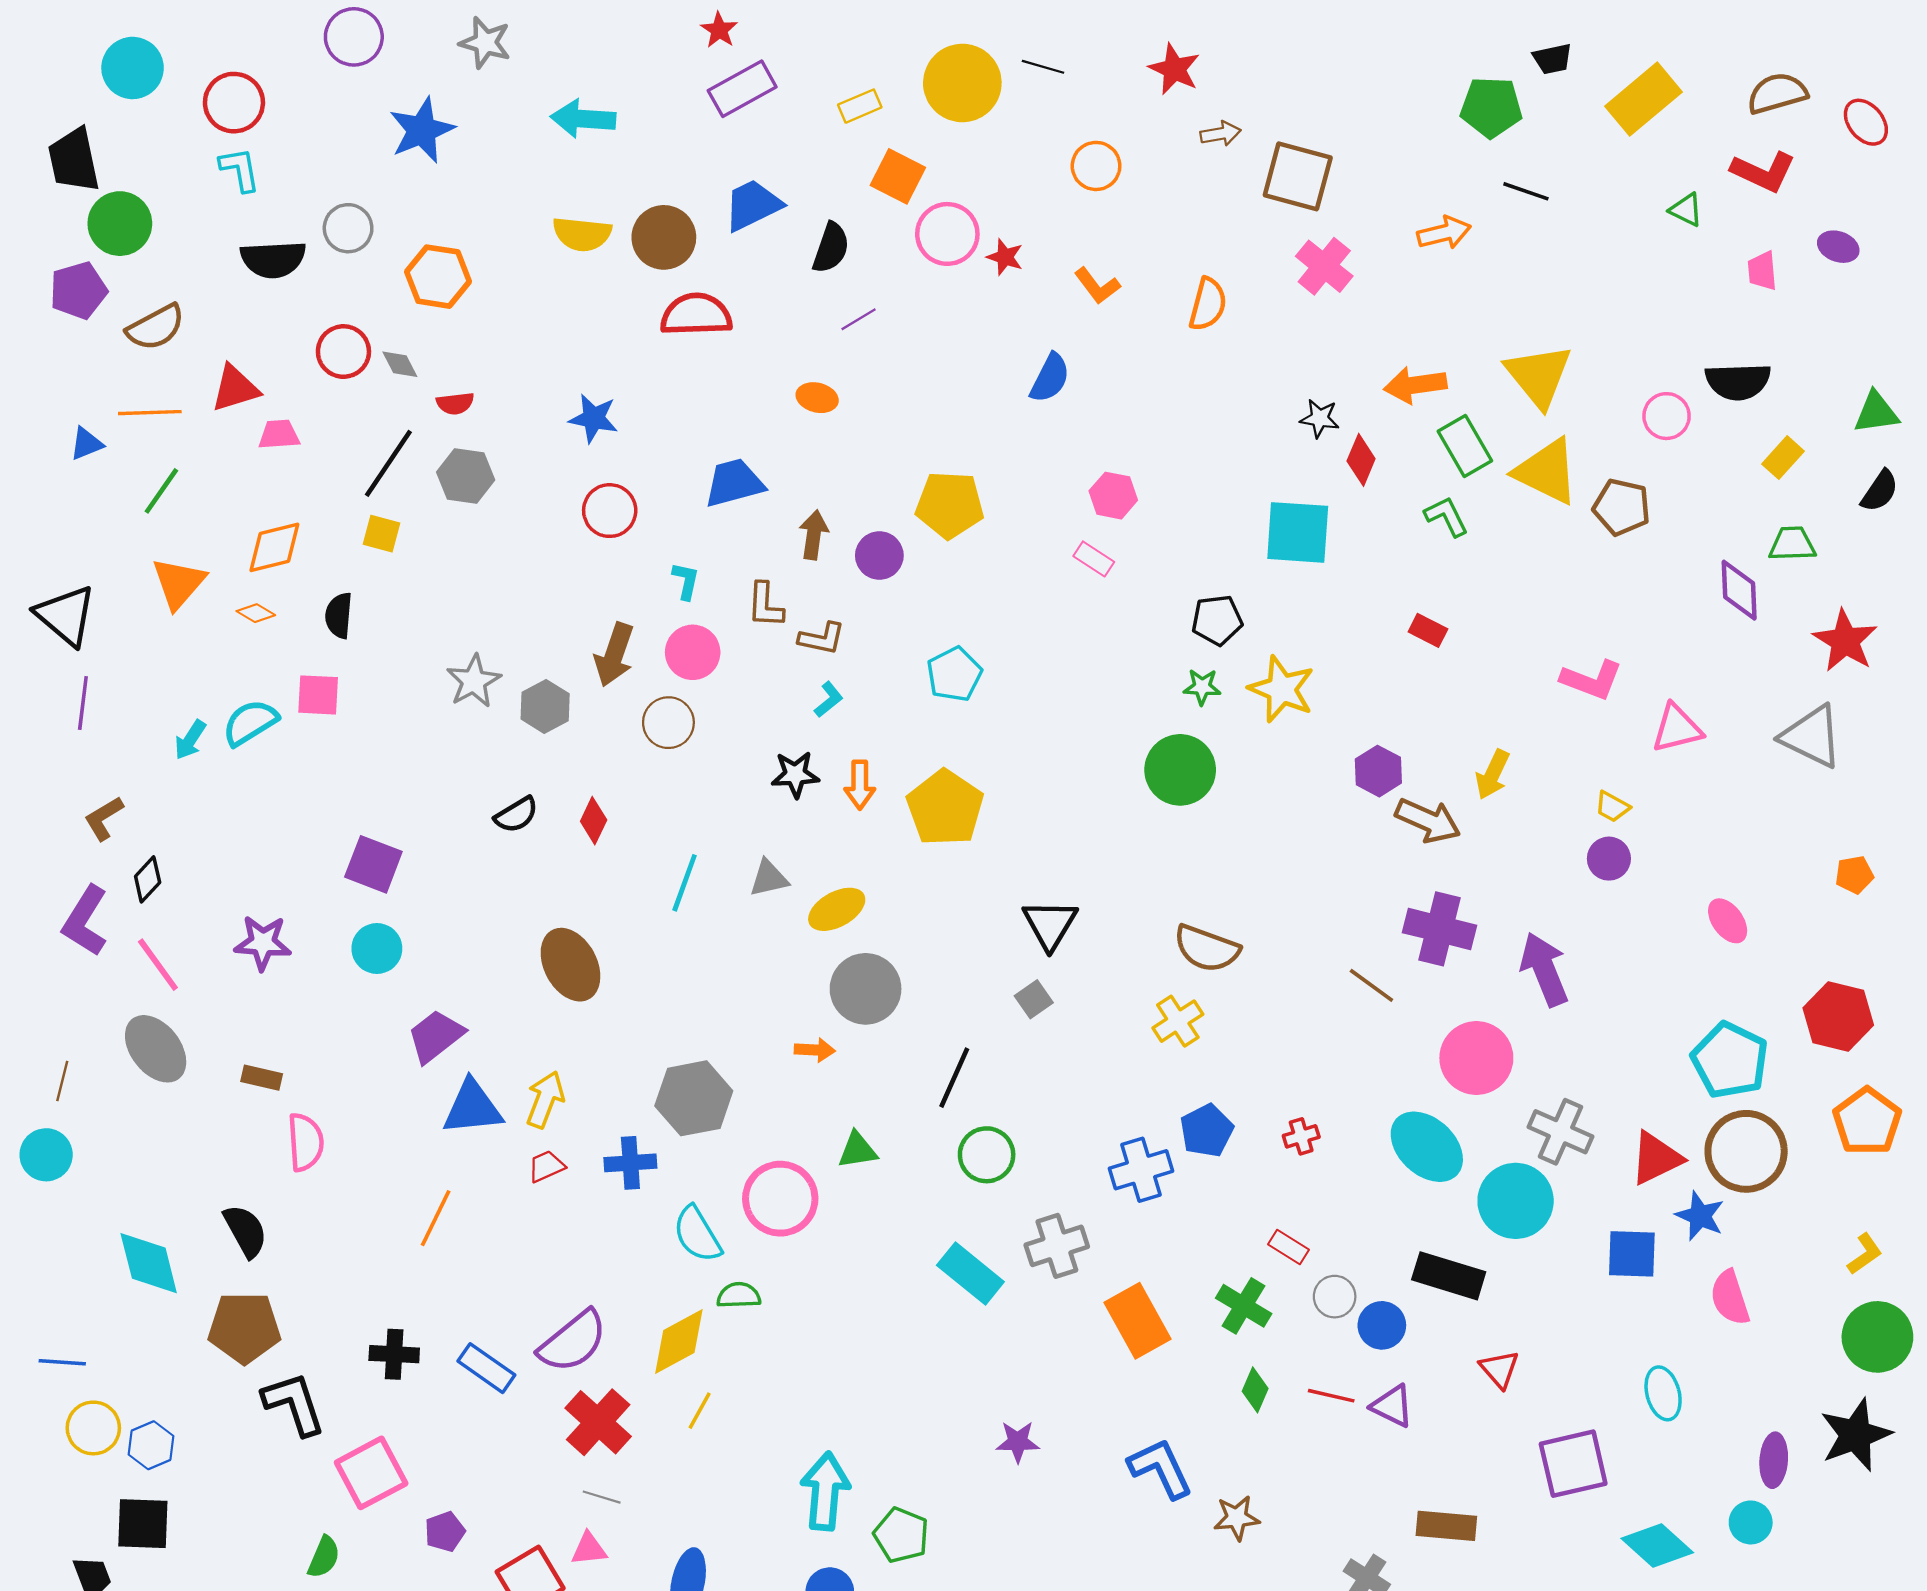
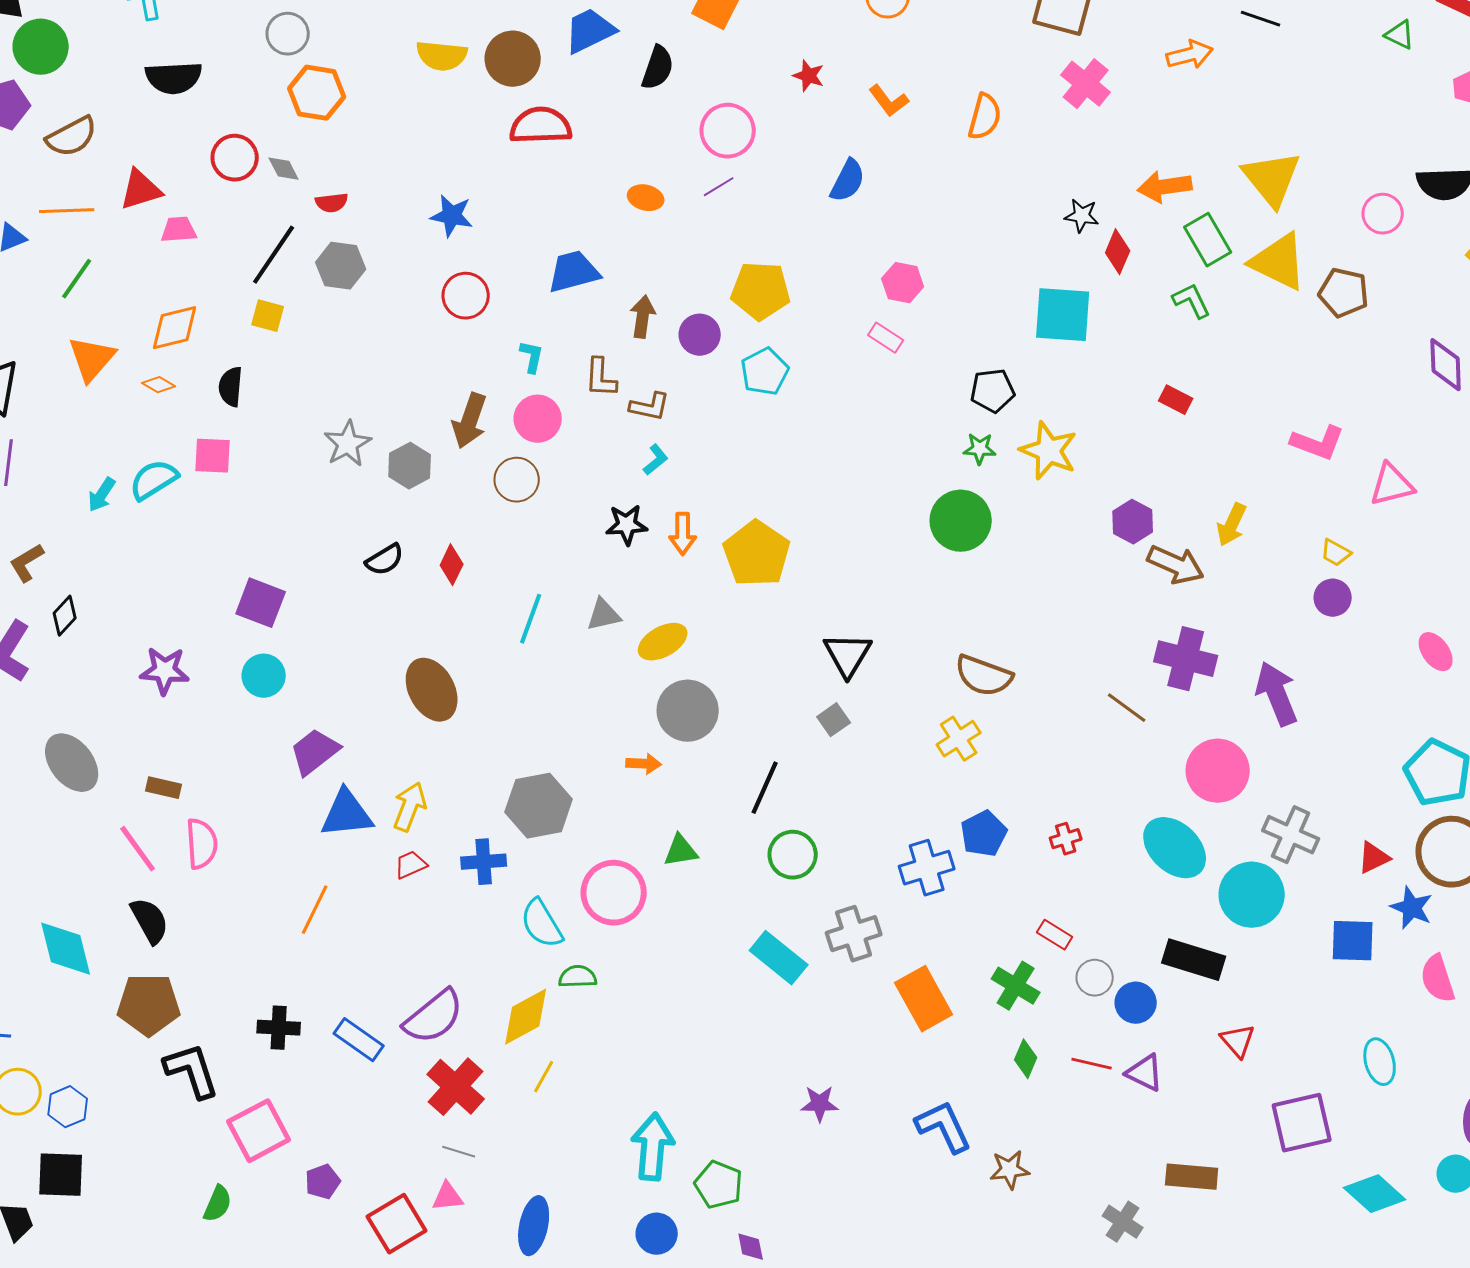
gray circle: (348, 228) -> (288, 34), moved
pink circle: (947, 234) -> (728, 131), moved
purple line: (859, 319) -> (719, 187), moved
cyan pentagon: (954, 674) -> (765, 372), moved
pink line: (158, 965) -> (138, 849), moved
red triangle: (1656, 1158) -> (1374, 858), size x0.7

